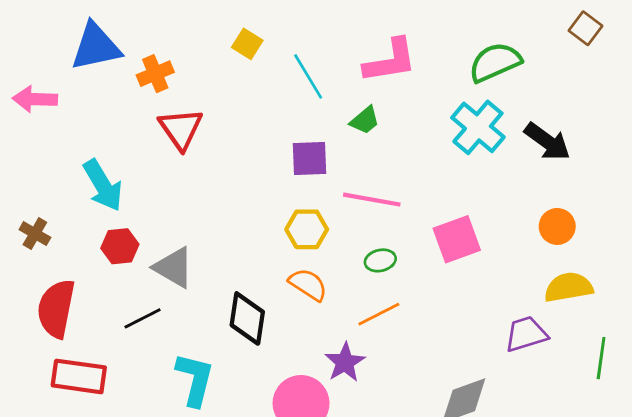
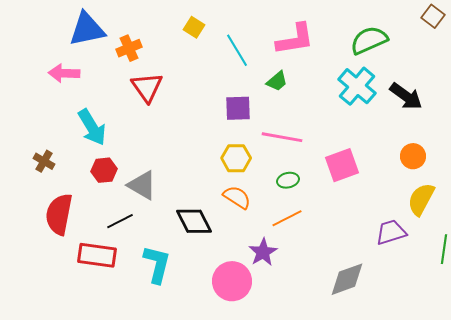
pink arrow: (35, 99) -> (64, 73), moved
yellow semicircle: (569, 287) -> (421, 199), turned -52
black diamond: (247, 318) -> (194, 221), turned -36
red rectangle: (79, 376) -> (97, 255), moved

